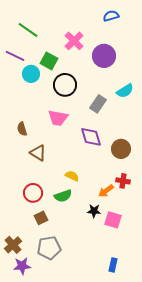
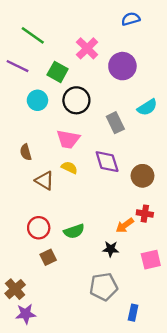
cyan circle: (31, 74) -> (37, 100), moved
gray rectangle: (98, 104) -> (115, 123), turned -60
yellow semicircle: (72, 176) -> (69, 168), moved
pink square: (113, 220) -> (151, 260), moved, turned -30
gray pentagon: (49, 248) -> (104, 287), moved

